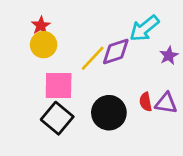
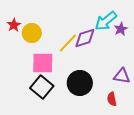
red star: (41, 26) -> (14, 25), moved
purple star: (169, 56) -> (121, 29), moved
red semicircle: (146, 102) -> (112, 99), moved

